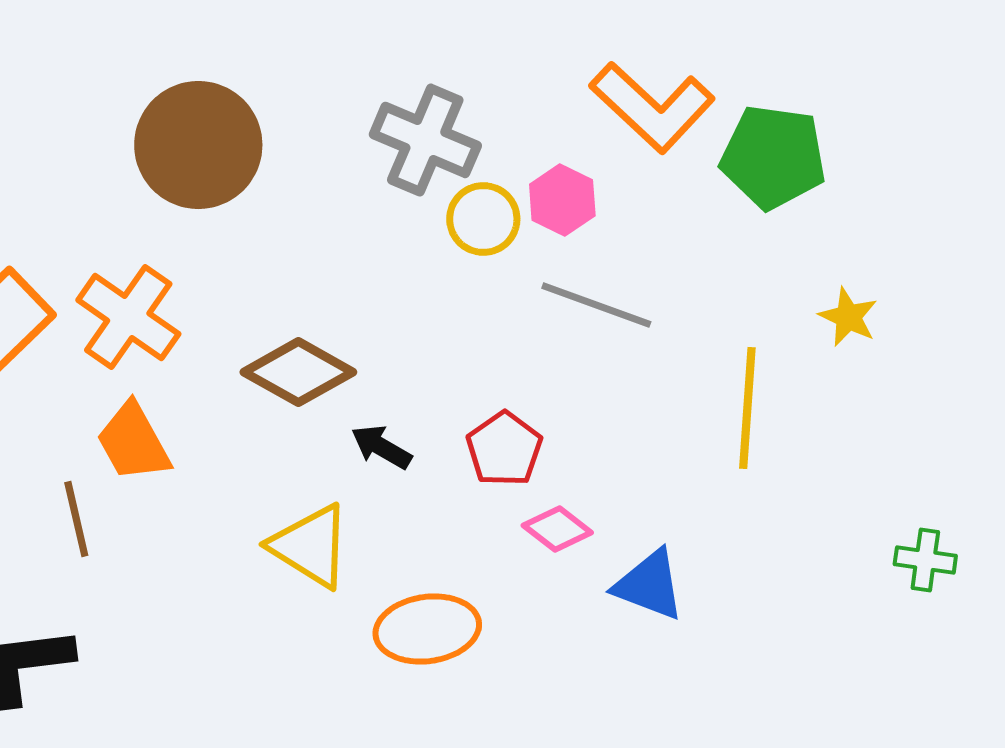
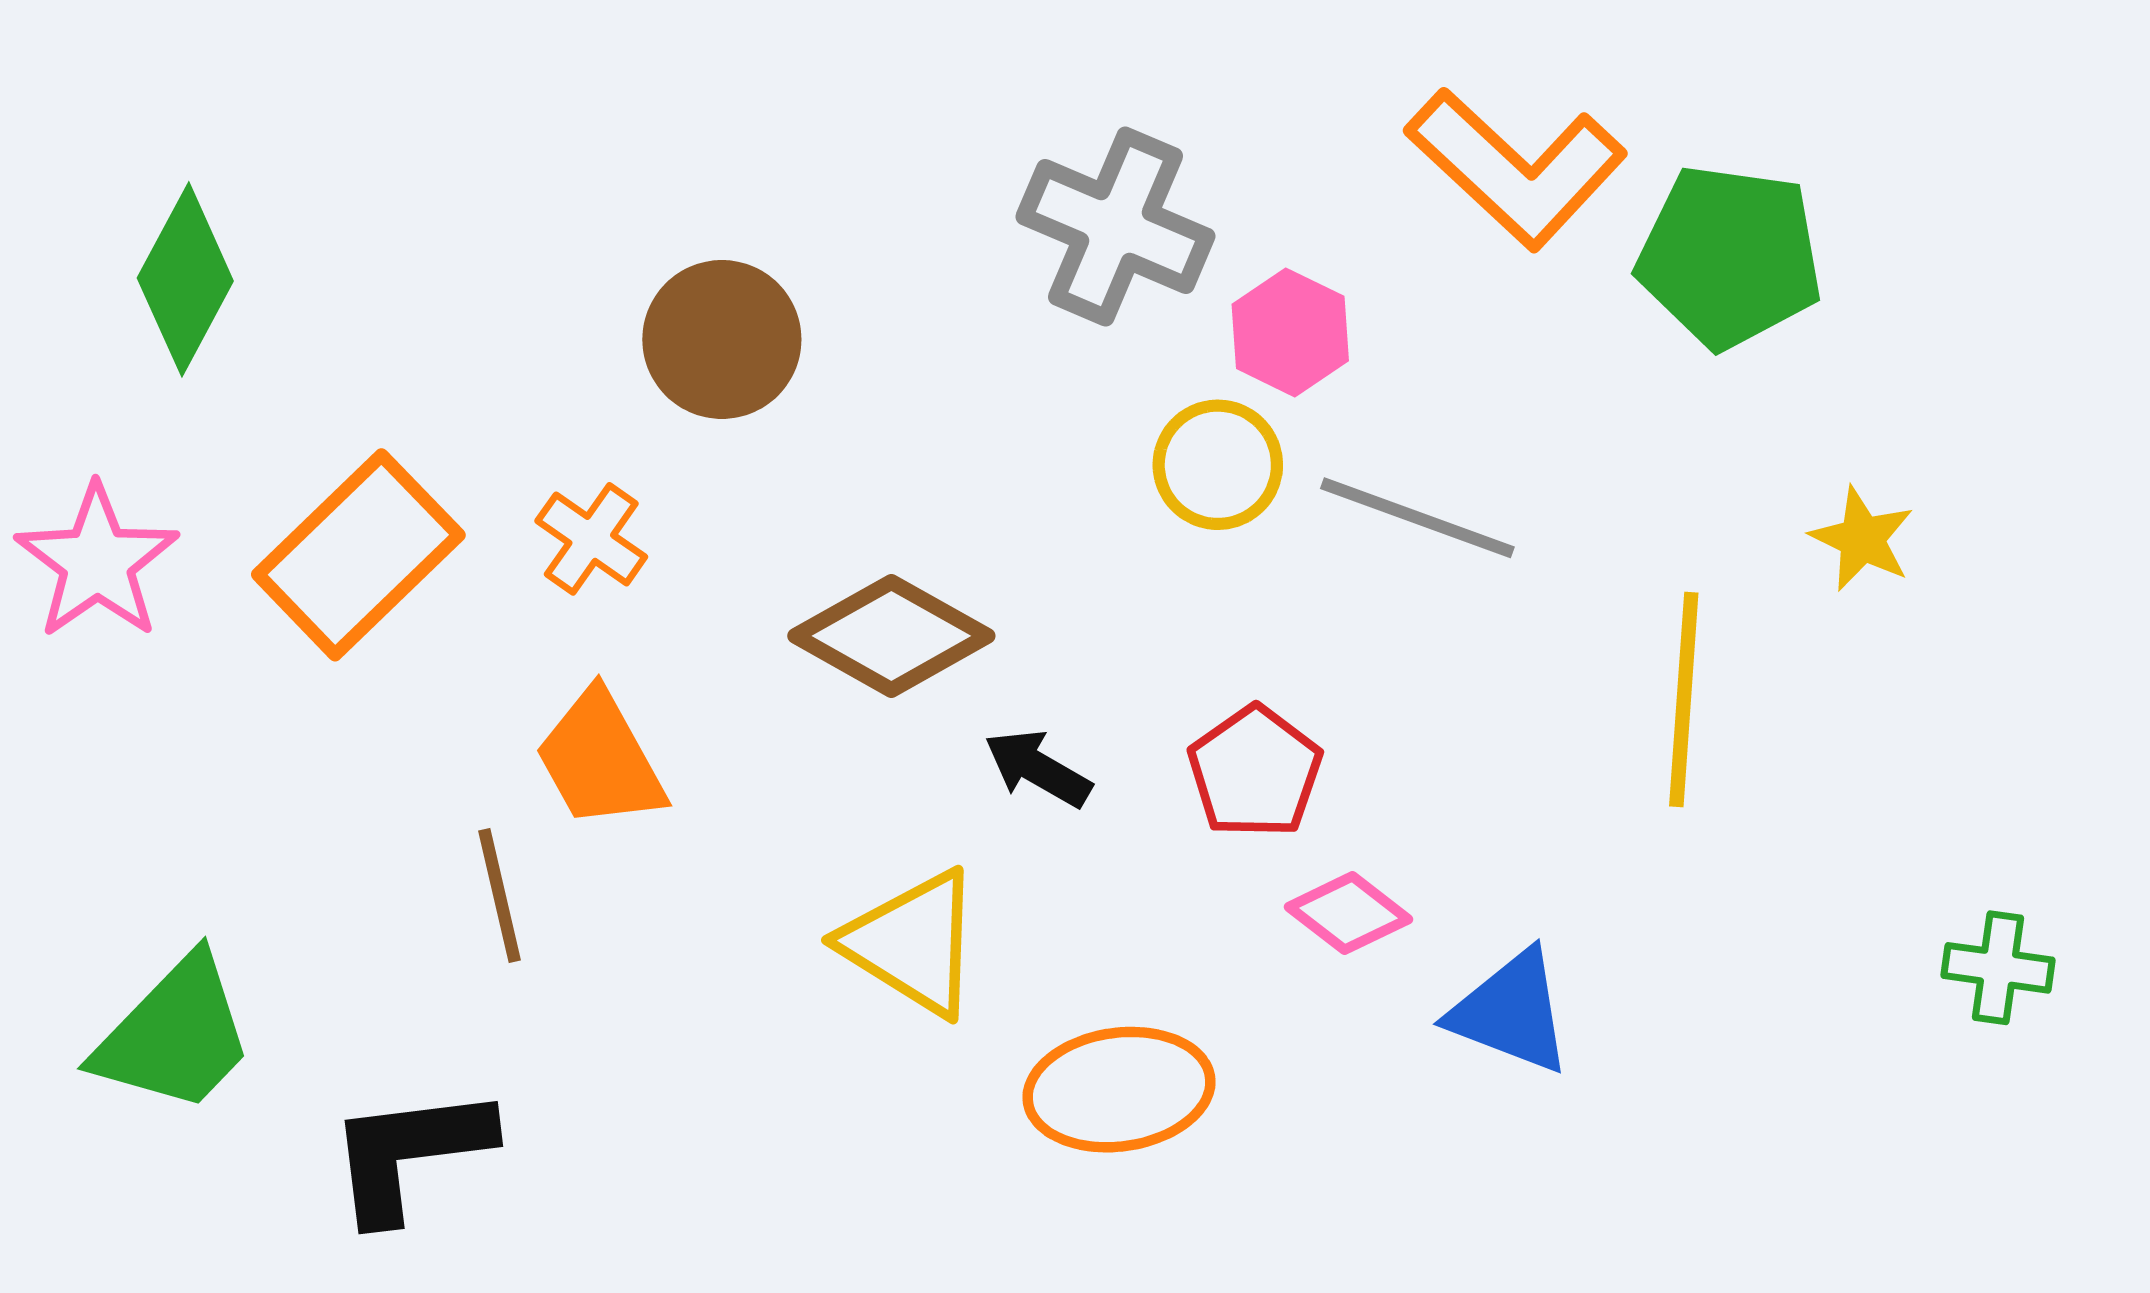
brown circle: (198, 145) -> (722, 339), moved, size x0.7
pink hexagon: (562, 200) -> (1290, 332), moved
yellow circle: (483, 219) -> (1218, 465), moved
orange cross: (128, 317) -> (591, 539), size x0.6

